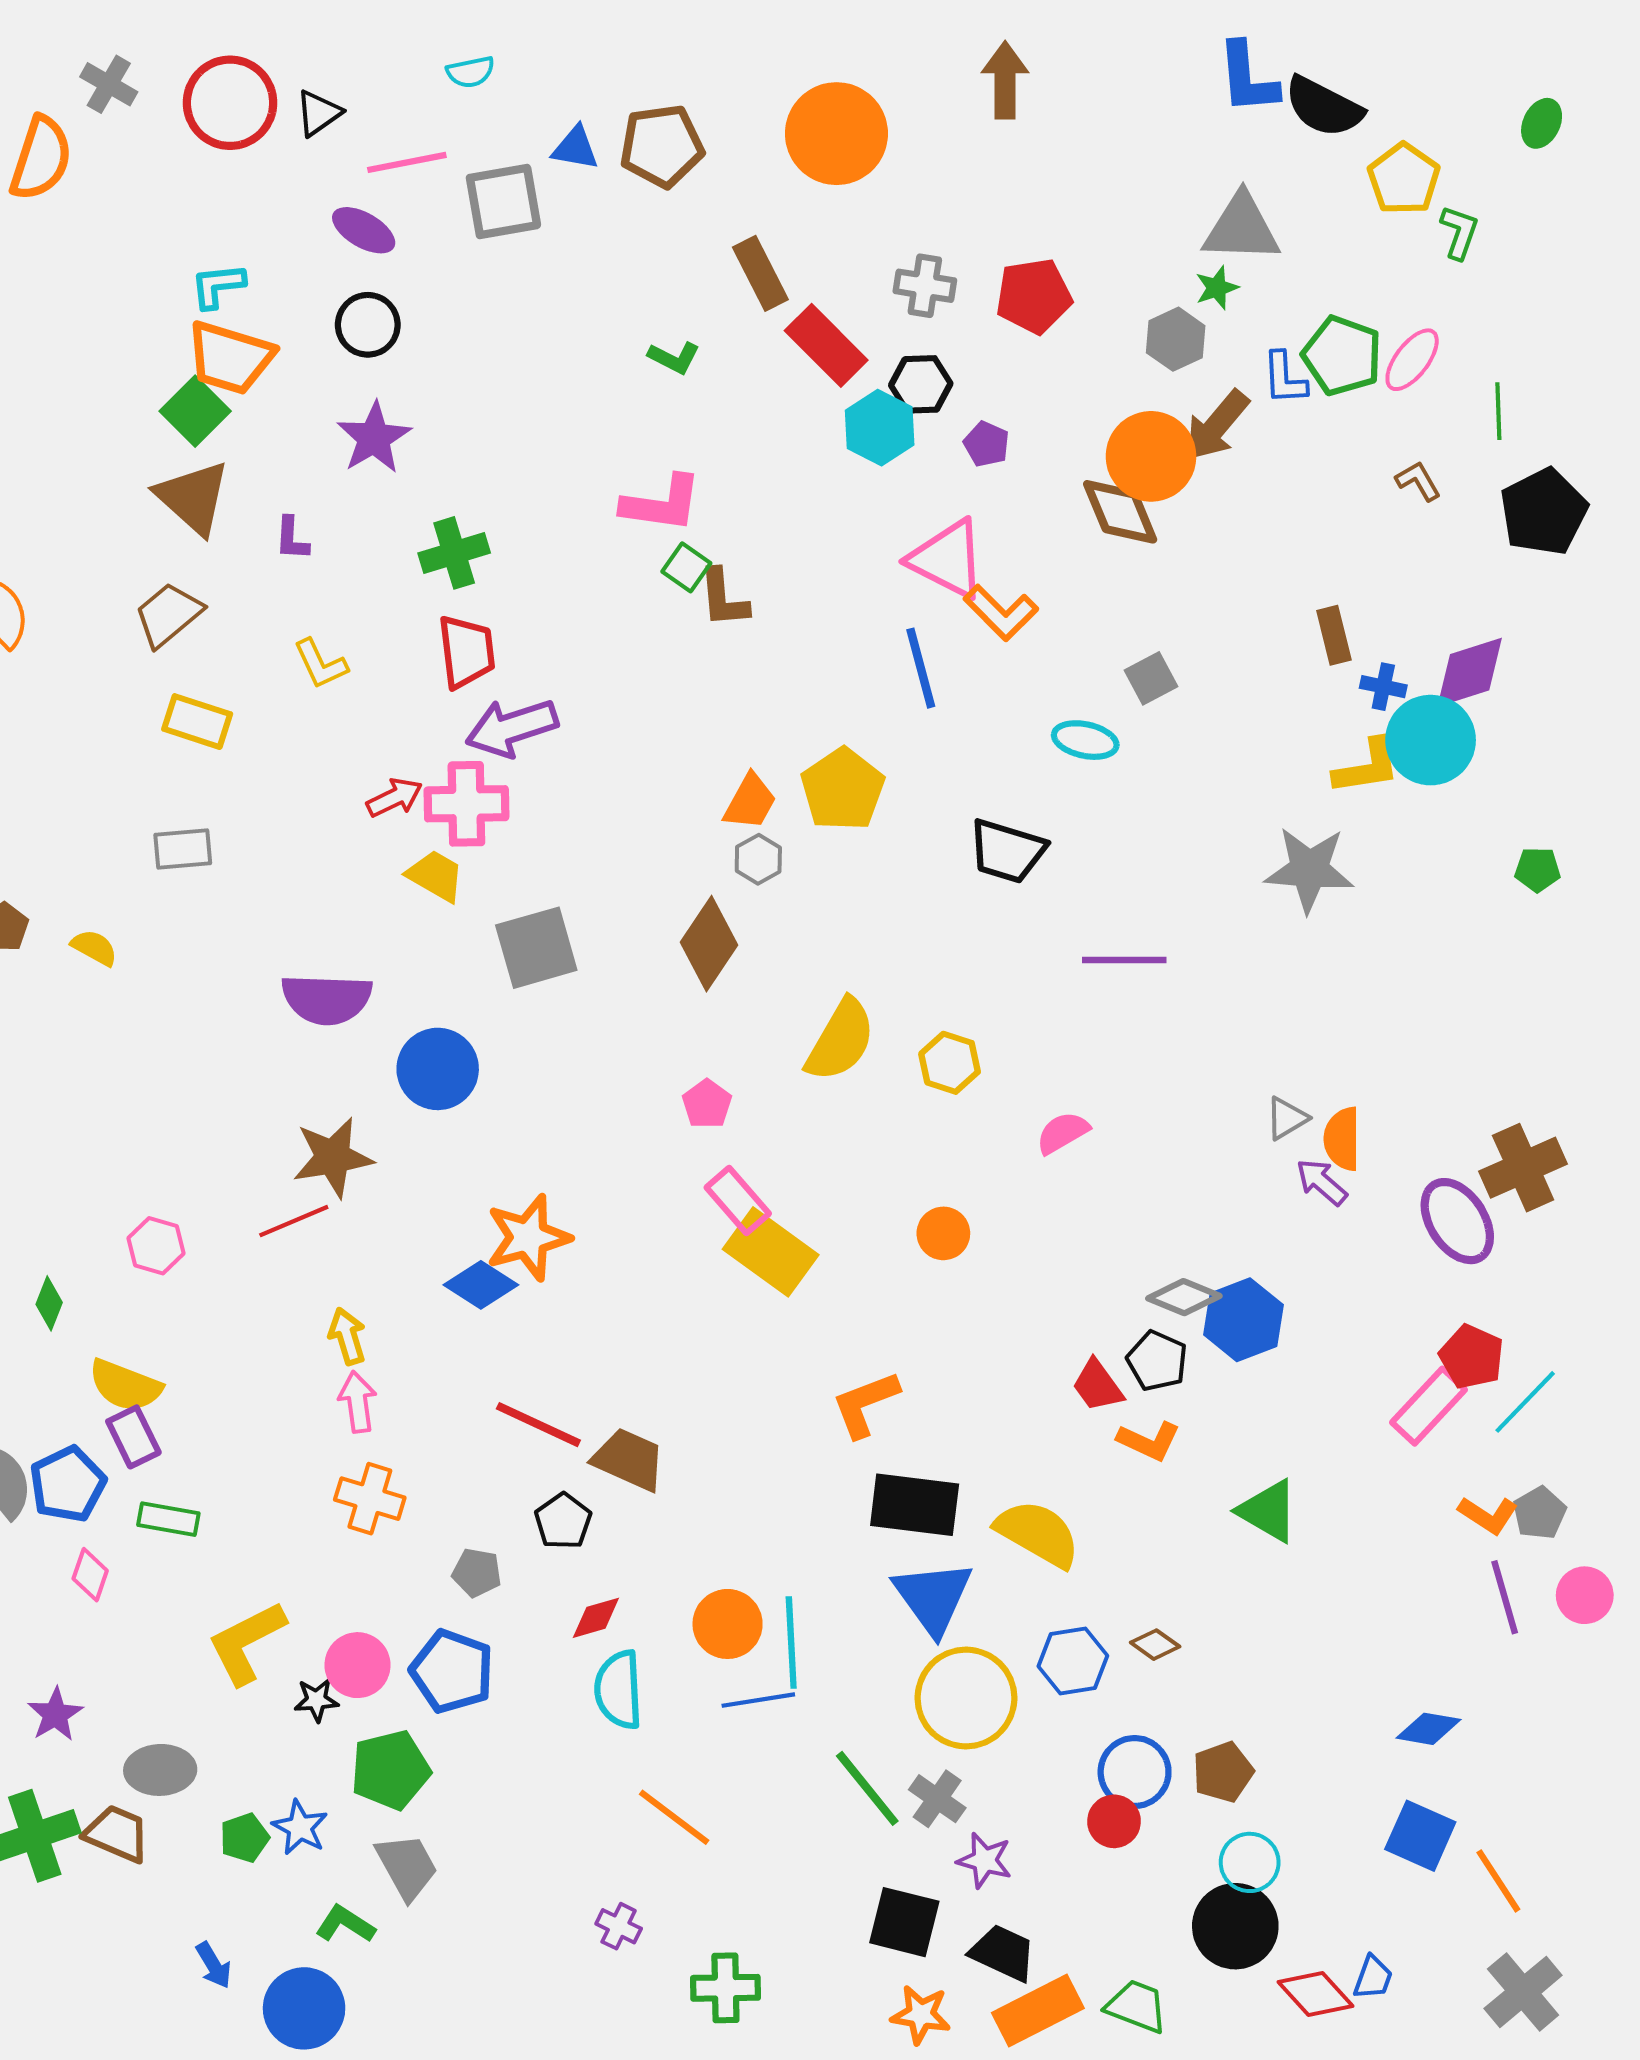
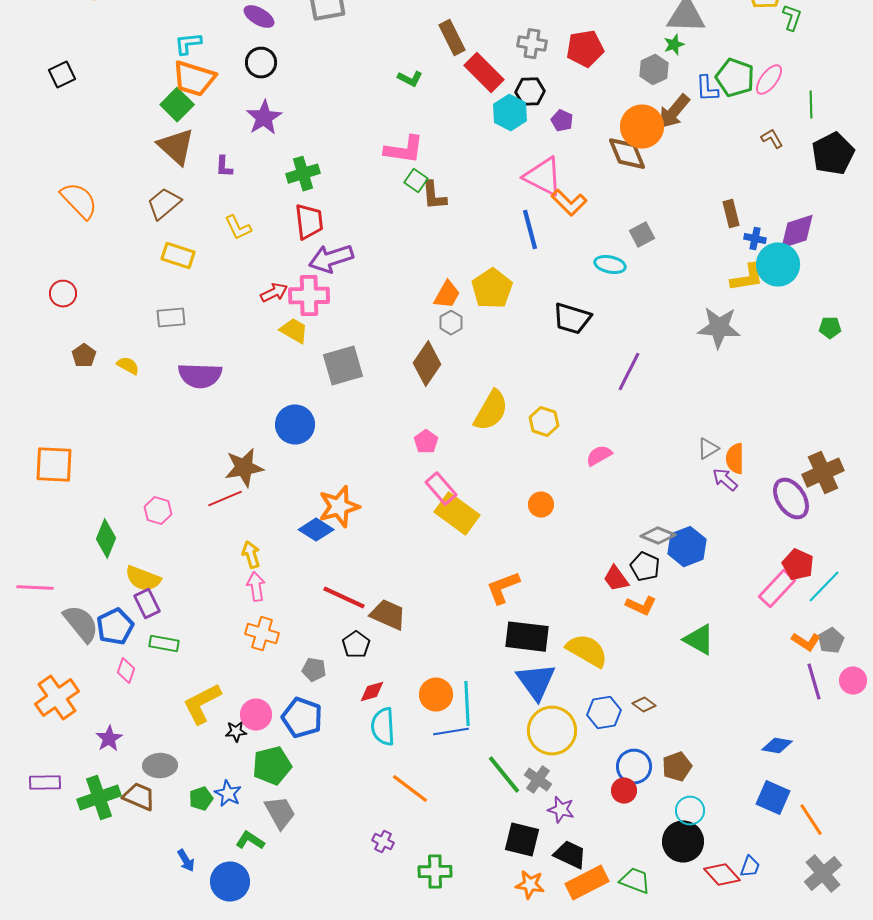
purple line: (1124, 960) -> (629, 372), turned -63
purple semicircle: (327, 999) -> (200, 376), moved
green diamond: (49, 1303) -> (106, 539), size x1.5

